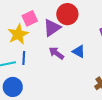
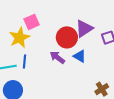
red circle: (67, 14) -> (67, 37), moved
purple triangle: (52, 28) -> (84, 29), moved

